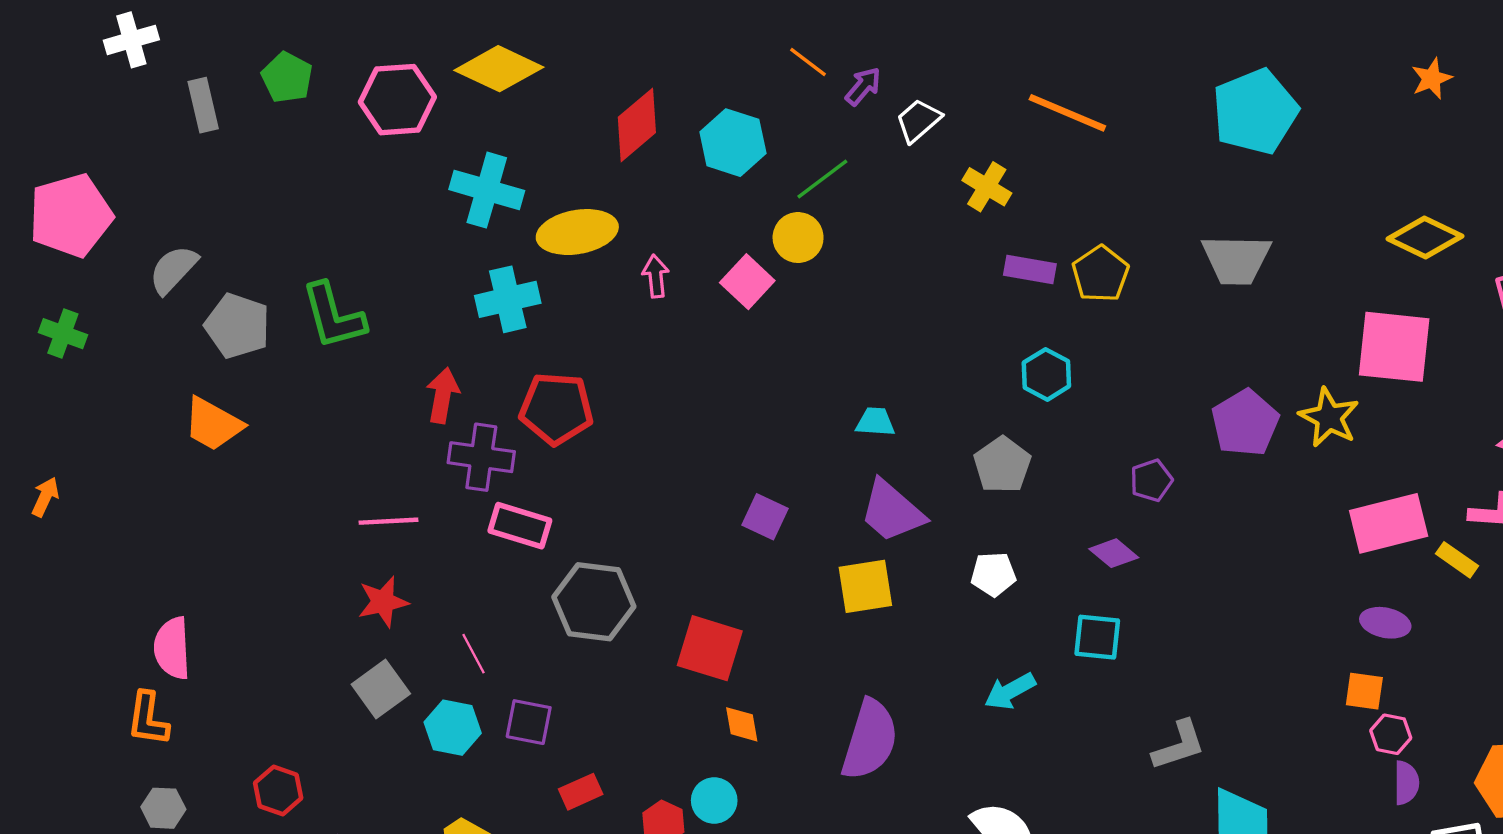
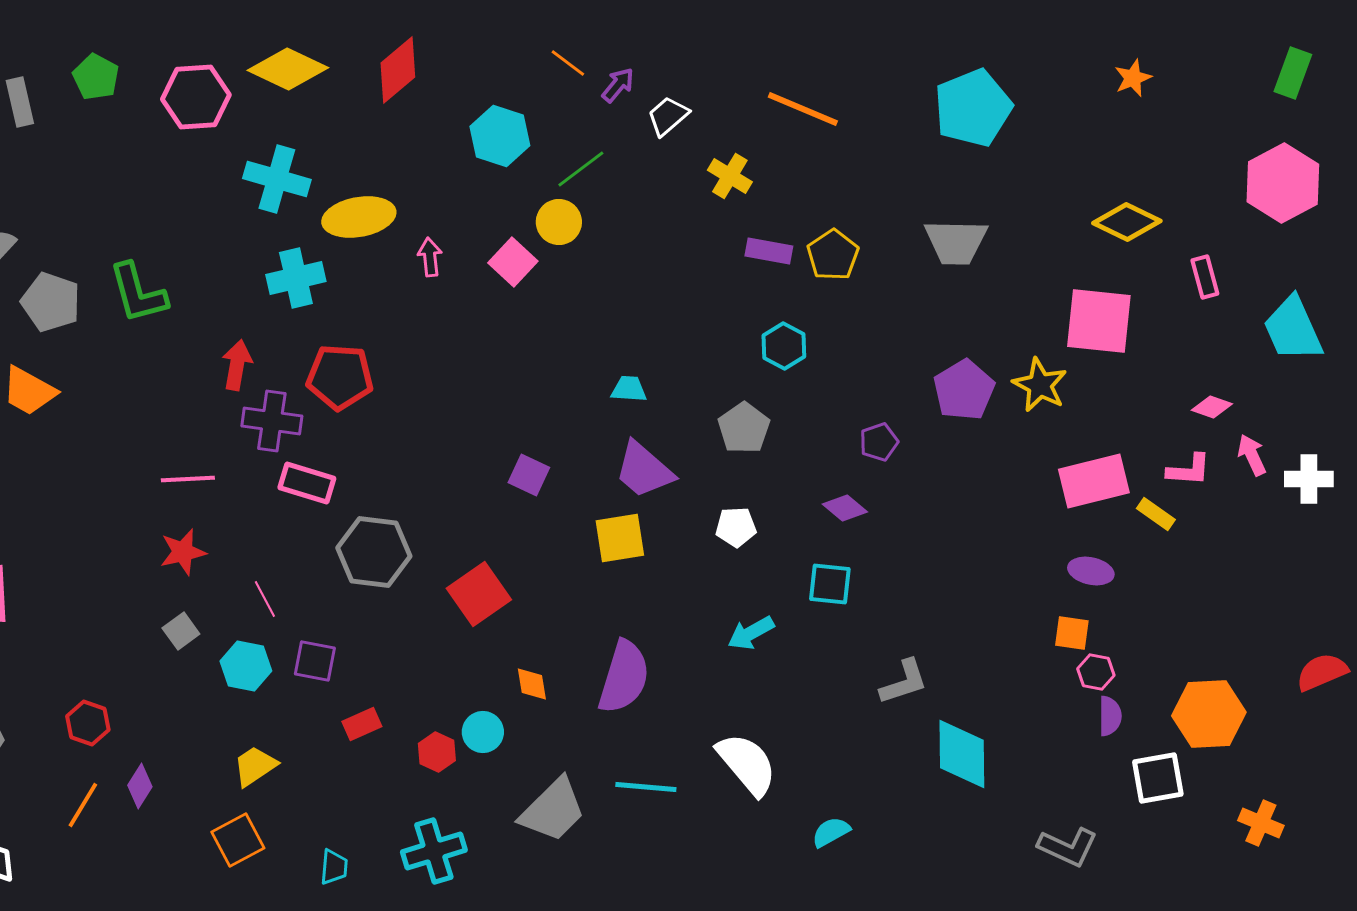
red diamond: (637, 125) -> (398, 70), moved
red square: (710, 648) -> (479, 594), turned 38
gray square: (381, 689) -> (181, 631), size x0.7
orange diamond: (742, 724) -> (532, 684), moved

